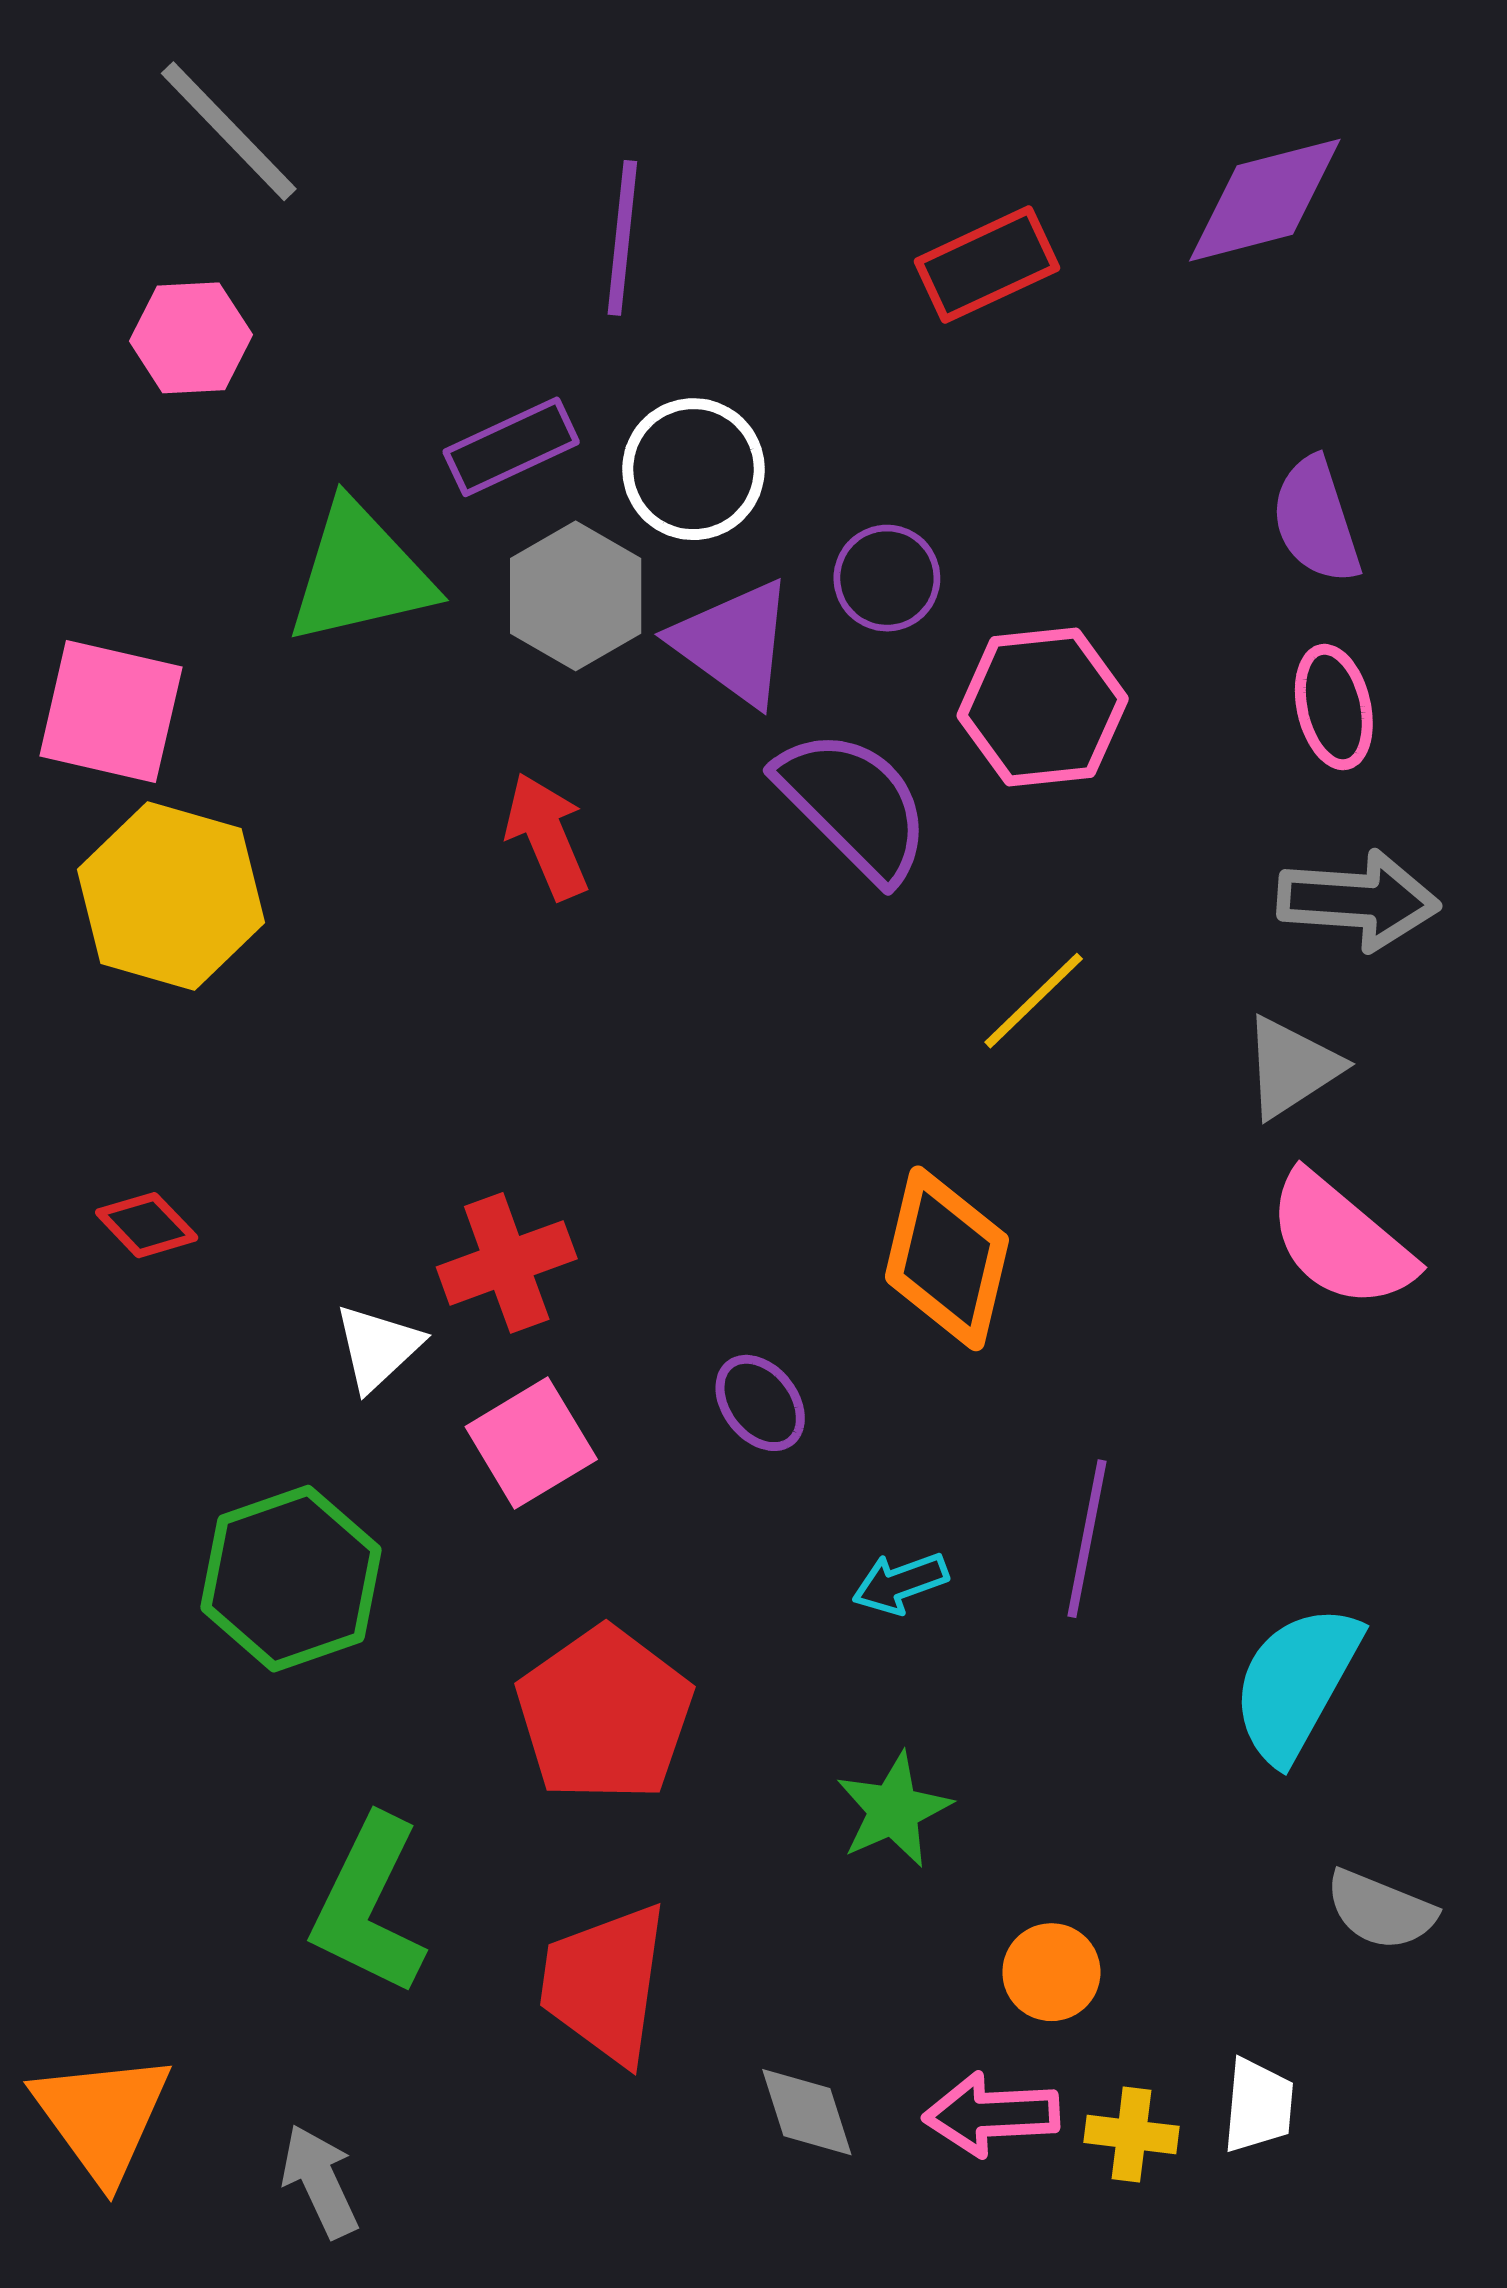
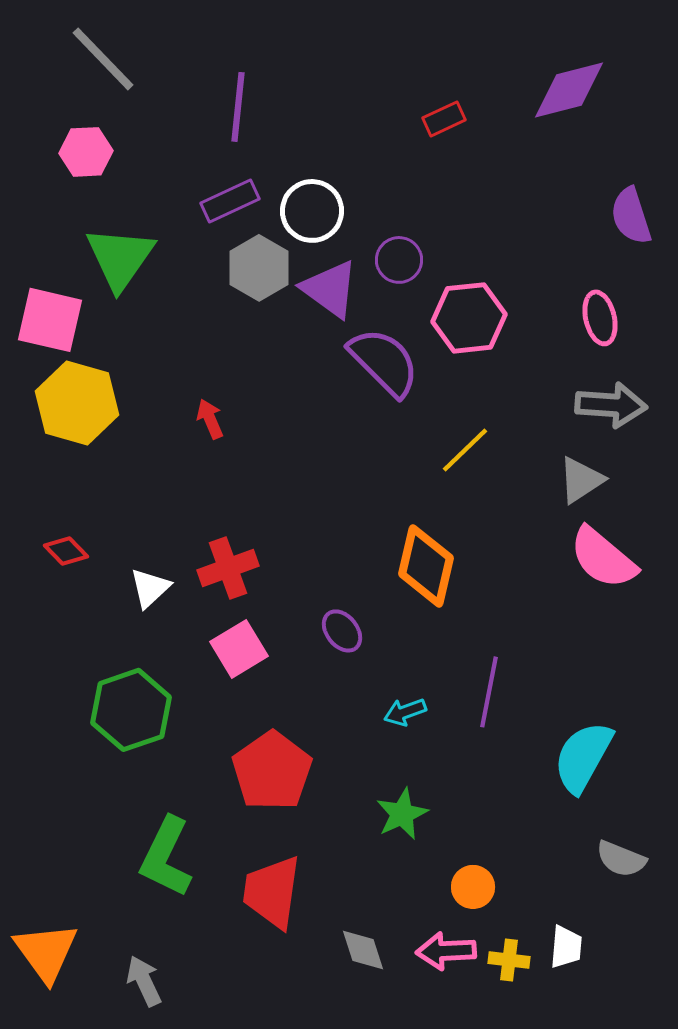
purple line: (622, 238) -> (238, 107), moved
red rectangle: (987, 265) -> (444, 119), size x0.7
purple semicircle: (1316, 520) -> (631, 216), moved
green triangle: (360, 574) -> (120, 258), moved, turned -42
red arrow: (547, 836) -> (210, 419), moved, size x0.7
white triangle: (378, 1347) -> (150, 588), moved

